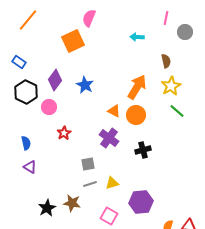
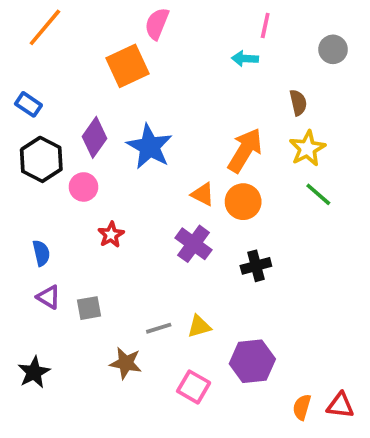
pink line: (166, 18) -> (265, 26), moved
blue star: (85, 85) -> (150, 147), size x1.4
gray square: (88, 164) -> (89, 308), moved
black star: (47, 208) -> (34, 372), moved

